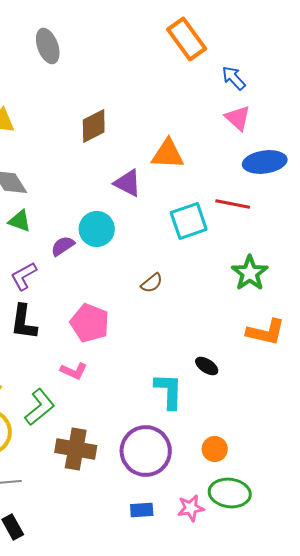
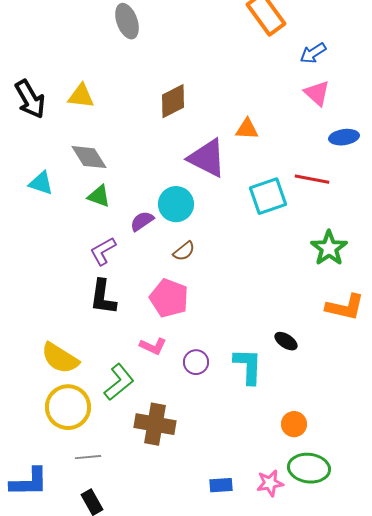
blue arrow: (234, 78) -> (313, 53), turned -80
orange triangle: (168, 154) -> (247, 129), size x0.7
blue ellipse: (265, 162) -> (344, 137), size x0.7
purple triangle: (128, 183) -> (207, 158), size x1.4
brown semicircle: (152, 283) -> (184, 251), moved
purple circle: (146, 451) -> (196, 362), moved, size x0.5

